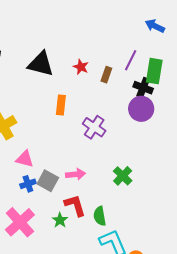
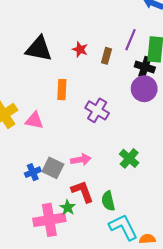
pink triangle: (25, 159) -> (34, 120), moved
pink cross: (20, 222) -> (49, 220), moved, turned 36

